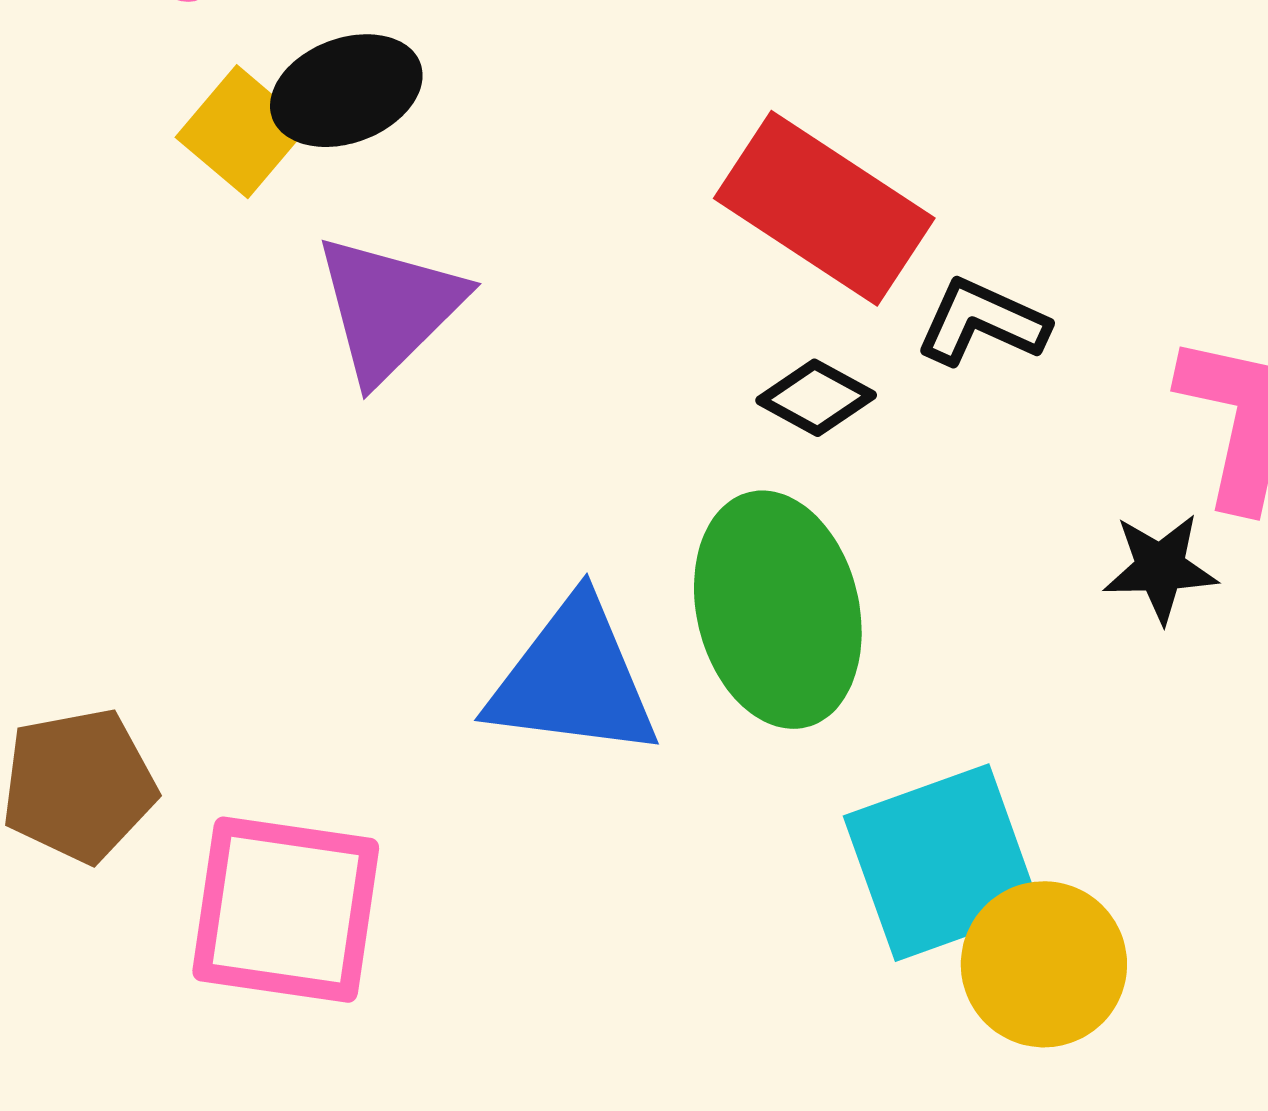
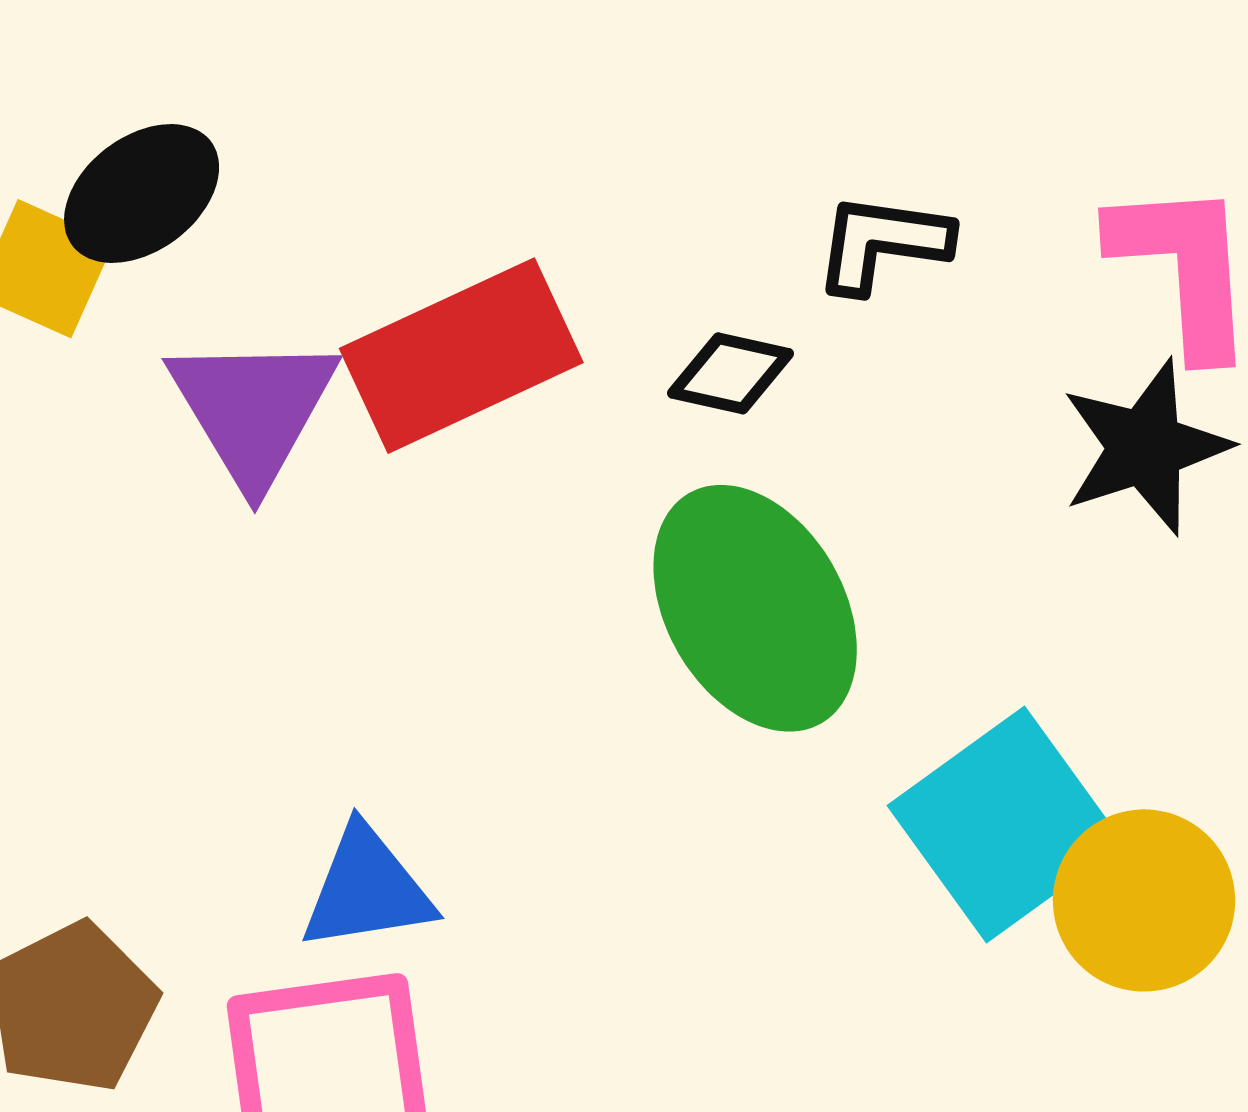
red rectangle: (824, 208) -> (461, 356), moved, turned -42
black star: (1160, 568) -> (1145, 447), size x1.4
blue triangle: (573, 679) -> (367, 889), moved, size x0.7

